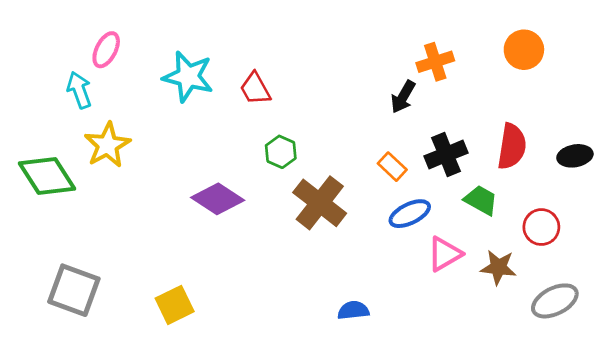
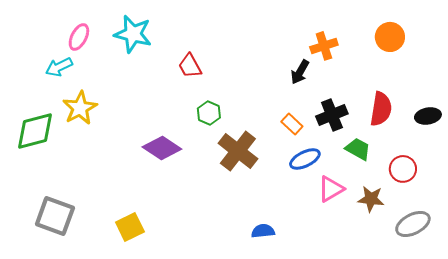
cyan star: (188, 77) -> (133, 34), moved
cyan arrow: (79, 90) -> (59, 67), turned -96
green diamond: (47, 176) -> (35, 131), turned -72

